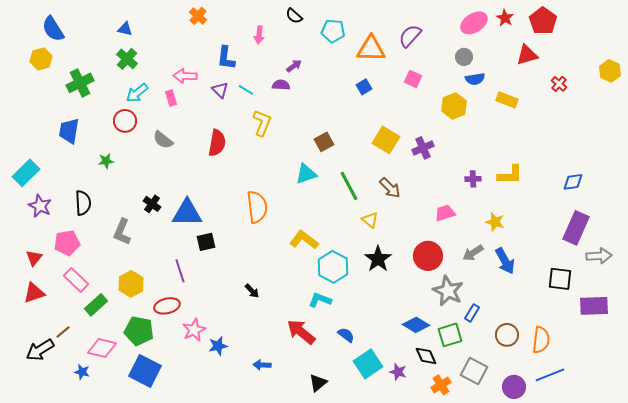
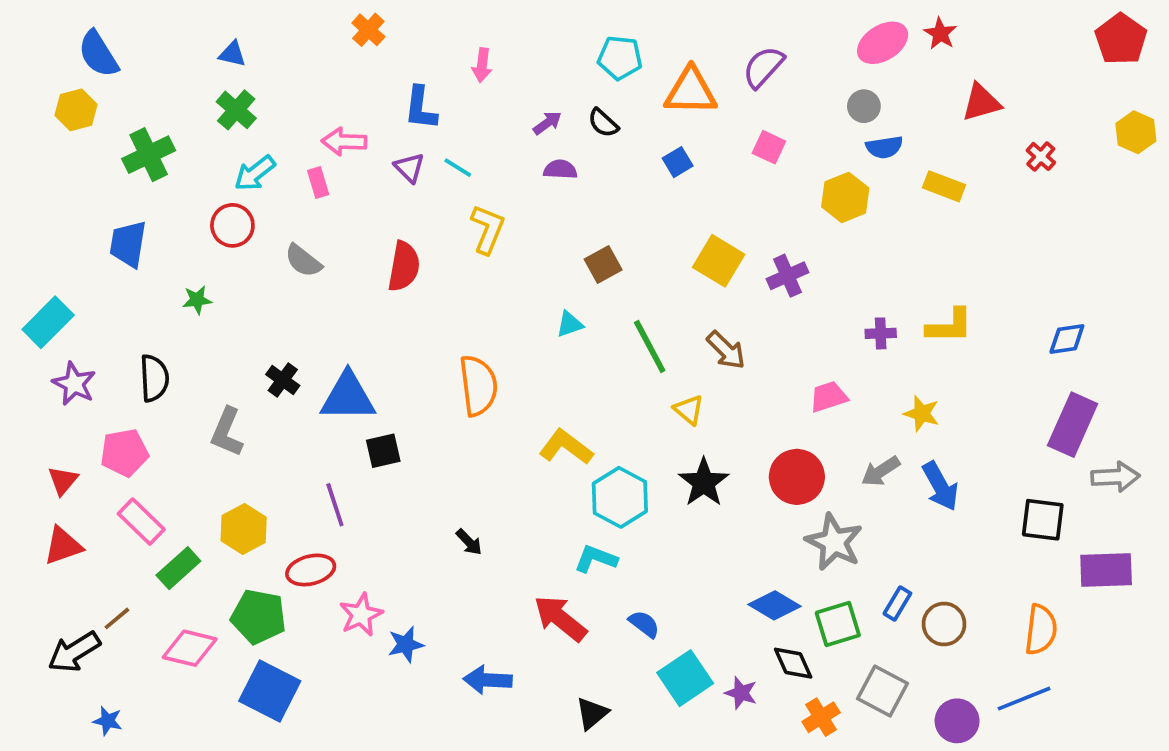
black semicircle: (294, 16) -> (603, 123), moved
red pentagon: (543, 21) -> (1121, 39), moved
purple semicircle: (281, 85) -> (560, 170), moved
cyan triangle: (306, 174) -> (570, 324), size x0.7
blue rectangle: (472, 313) -> (897, 604), moved
orange semicircle: (541, 340) -> (1041, 630), moved
blue arrow: (262, 365) -> (488, 680), size x1.4
blue star: (82, 372) -> (108, 721), moved

